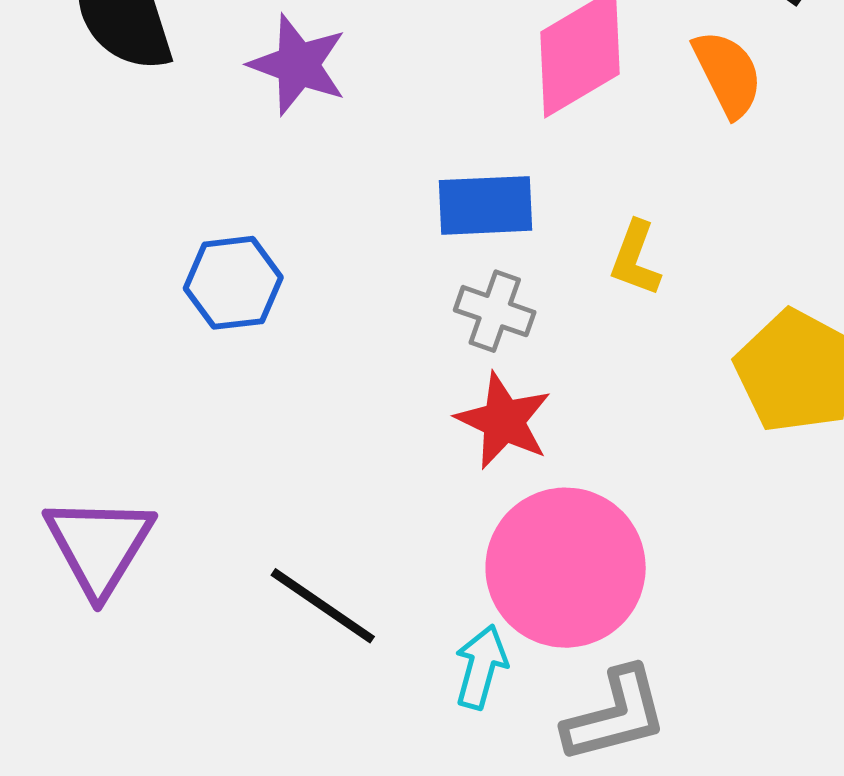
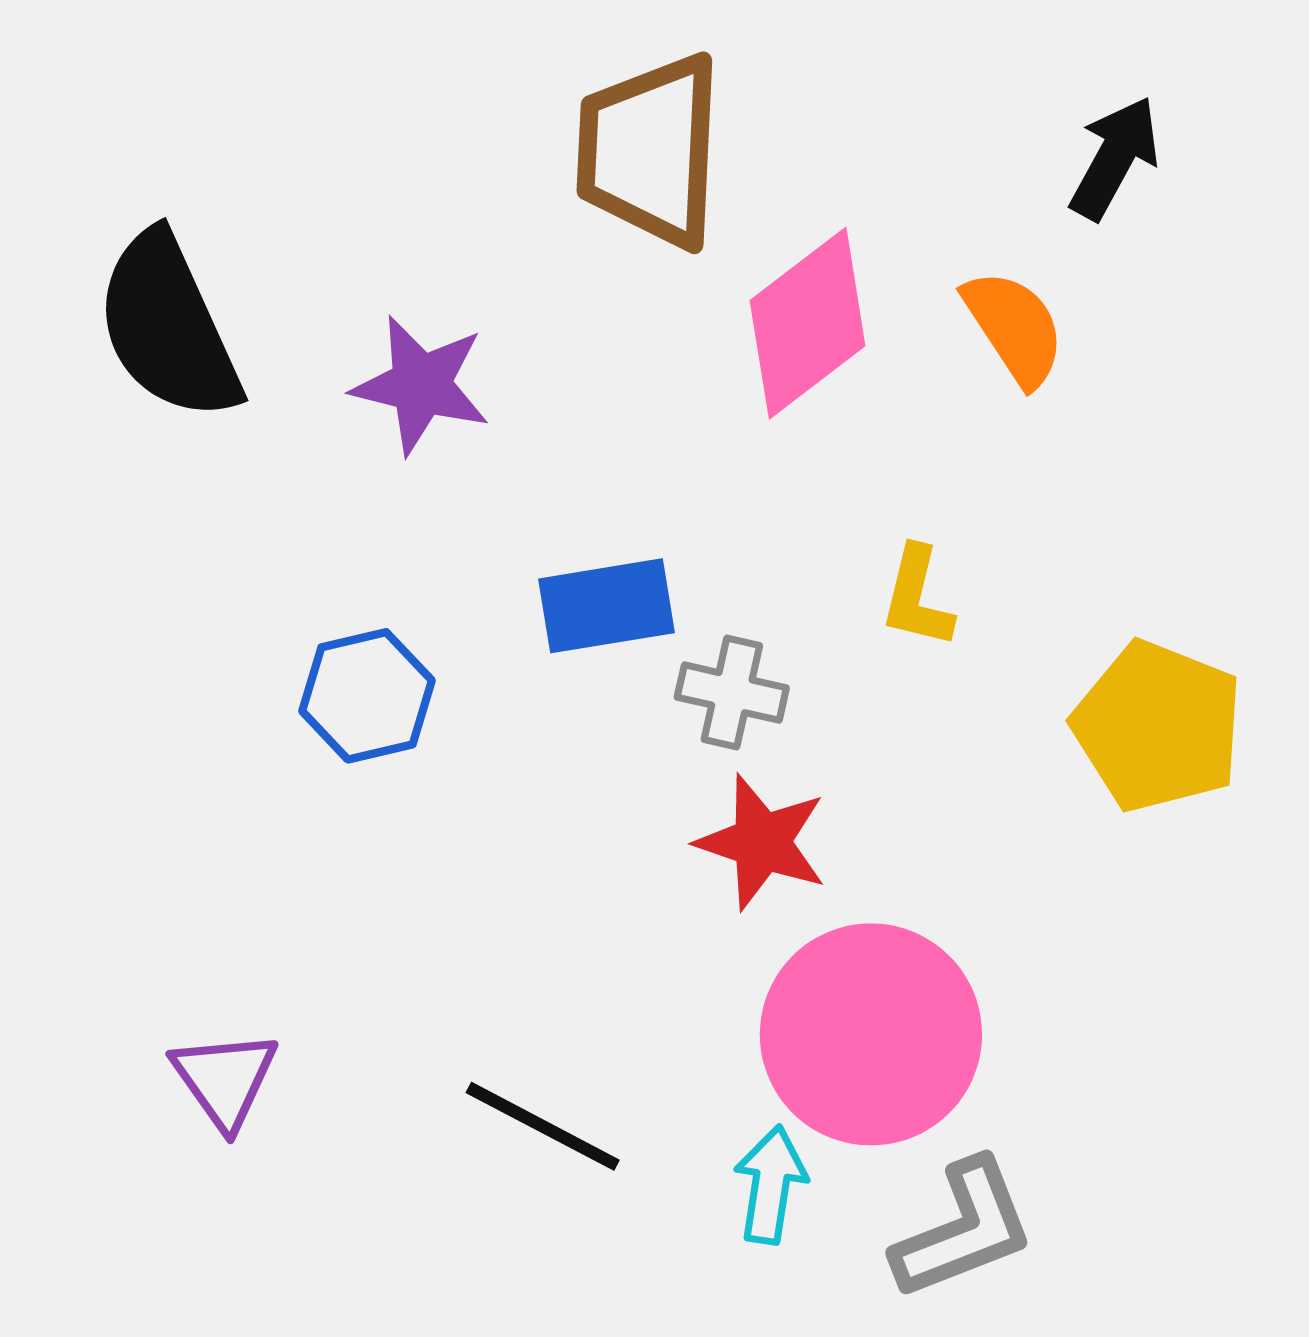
blue rectangle: (485, 205) -> (607, 606), moved
purple triangle: (99, 545) -> (225, 1079), size x0.7

